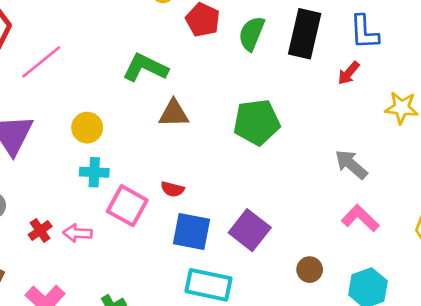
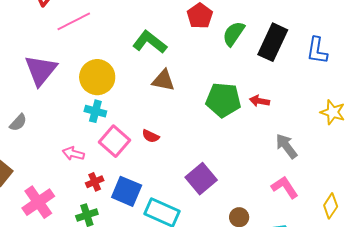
red arrow: (349, 73) -> (259, 101), moved, turned 48
yellow circle: (87, 128) -> (97, 77), size x1.5
red cross: (40, 231) -> (95, 182), moved
blue square: (191, 232) -> (127, 191), moved

